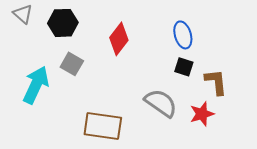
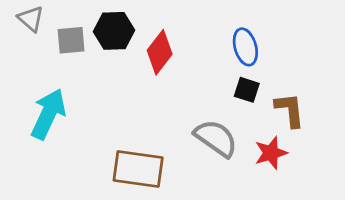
black hexagon: (63, 23) -> (114, 31), moved
gray square: (72, 64) -> (71, 40), moved, turned -35

